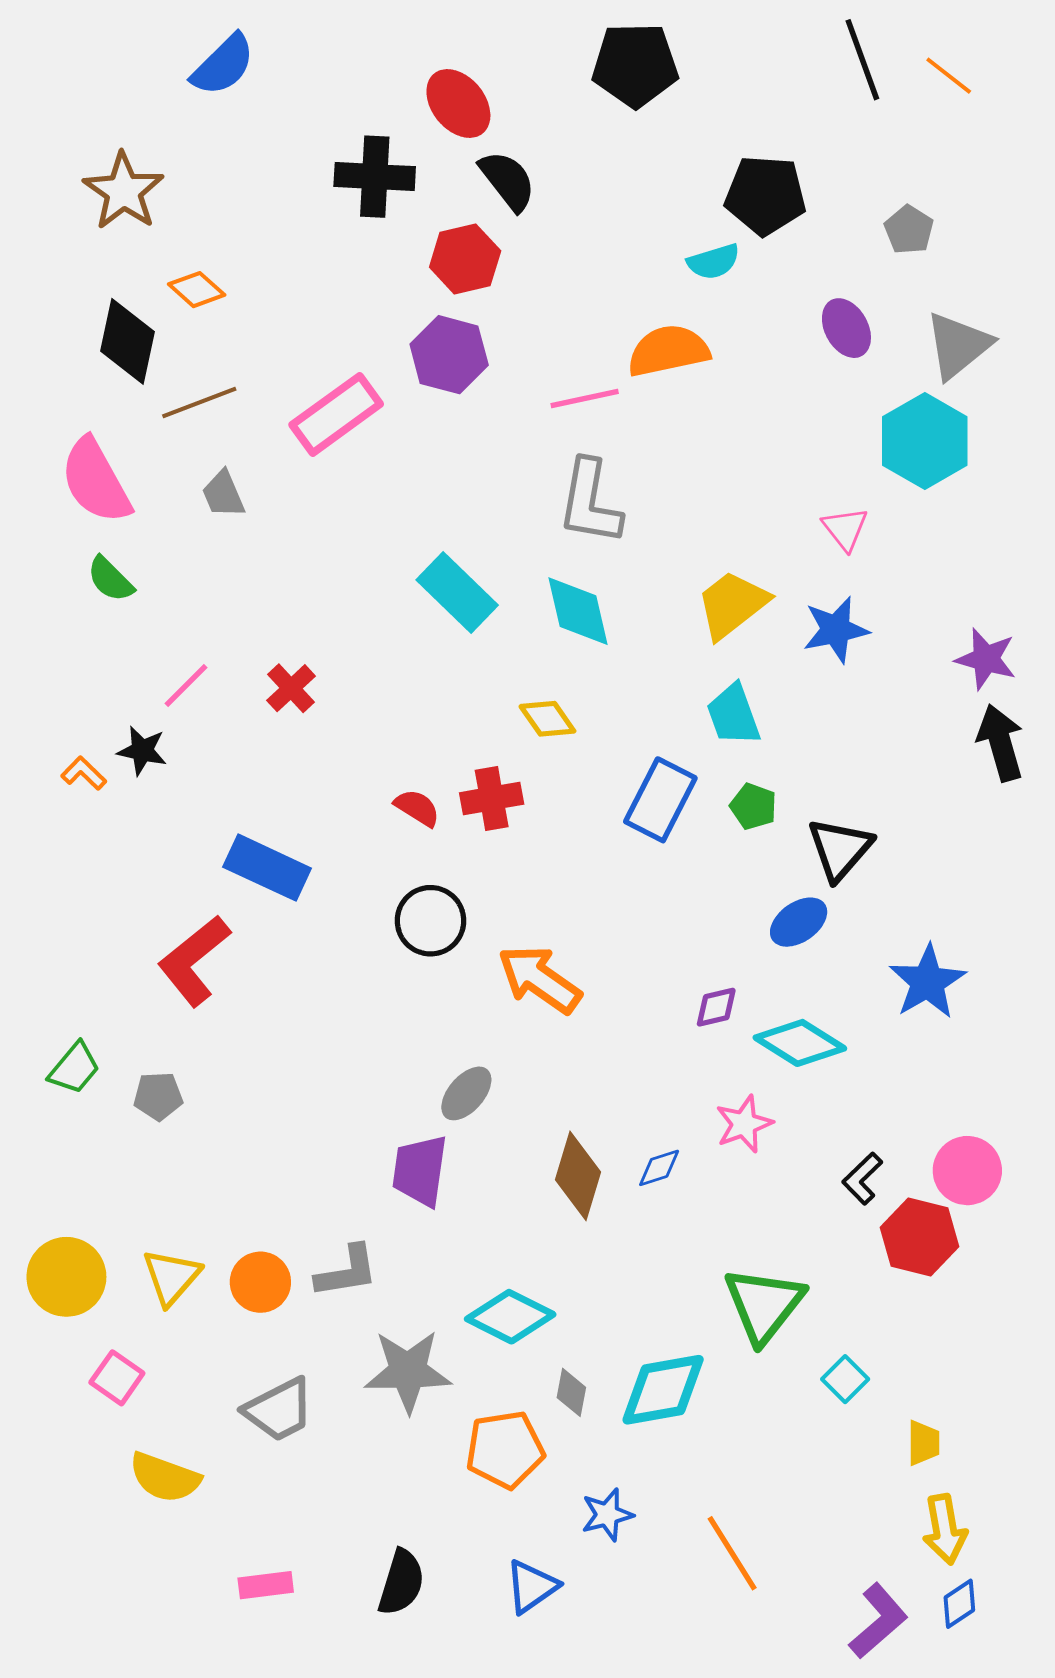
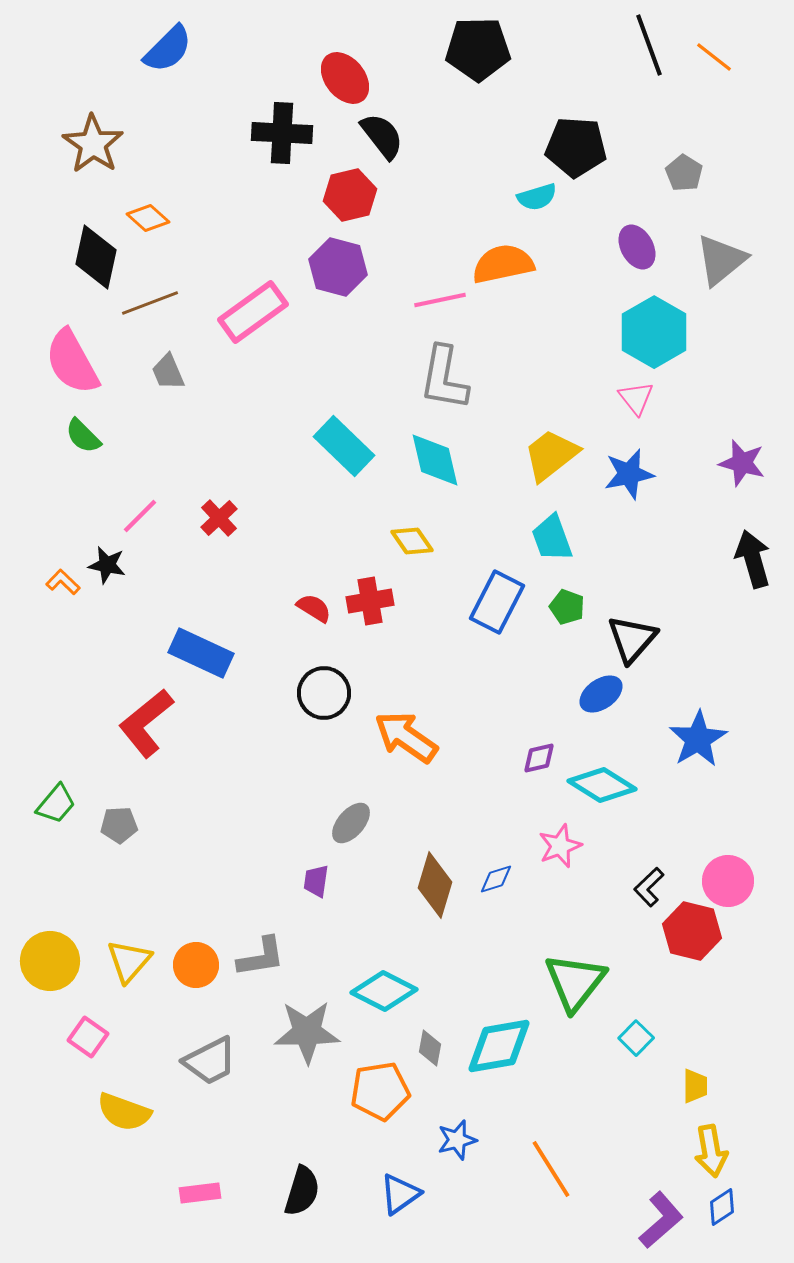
cyan hexagon: (925, 441) -> (654, 332), moved
purple star: (986, 659) -> (742, 463), moved
purple trapezoid: (420, 1171) -> (316, 881), size x0.6

